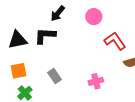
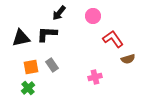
orange square: (18, 71) -> (31, 67), moved
gray rectangle: (55, 76) -> (52, 65), moved

